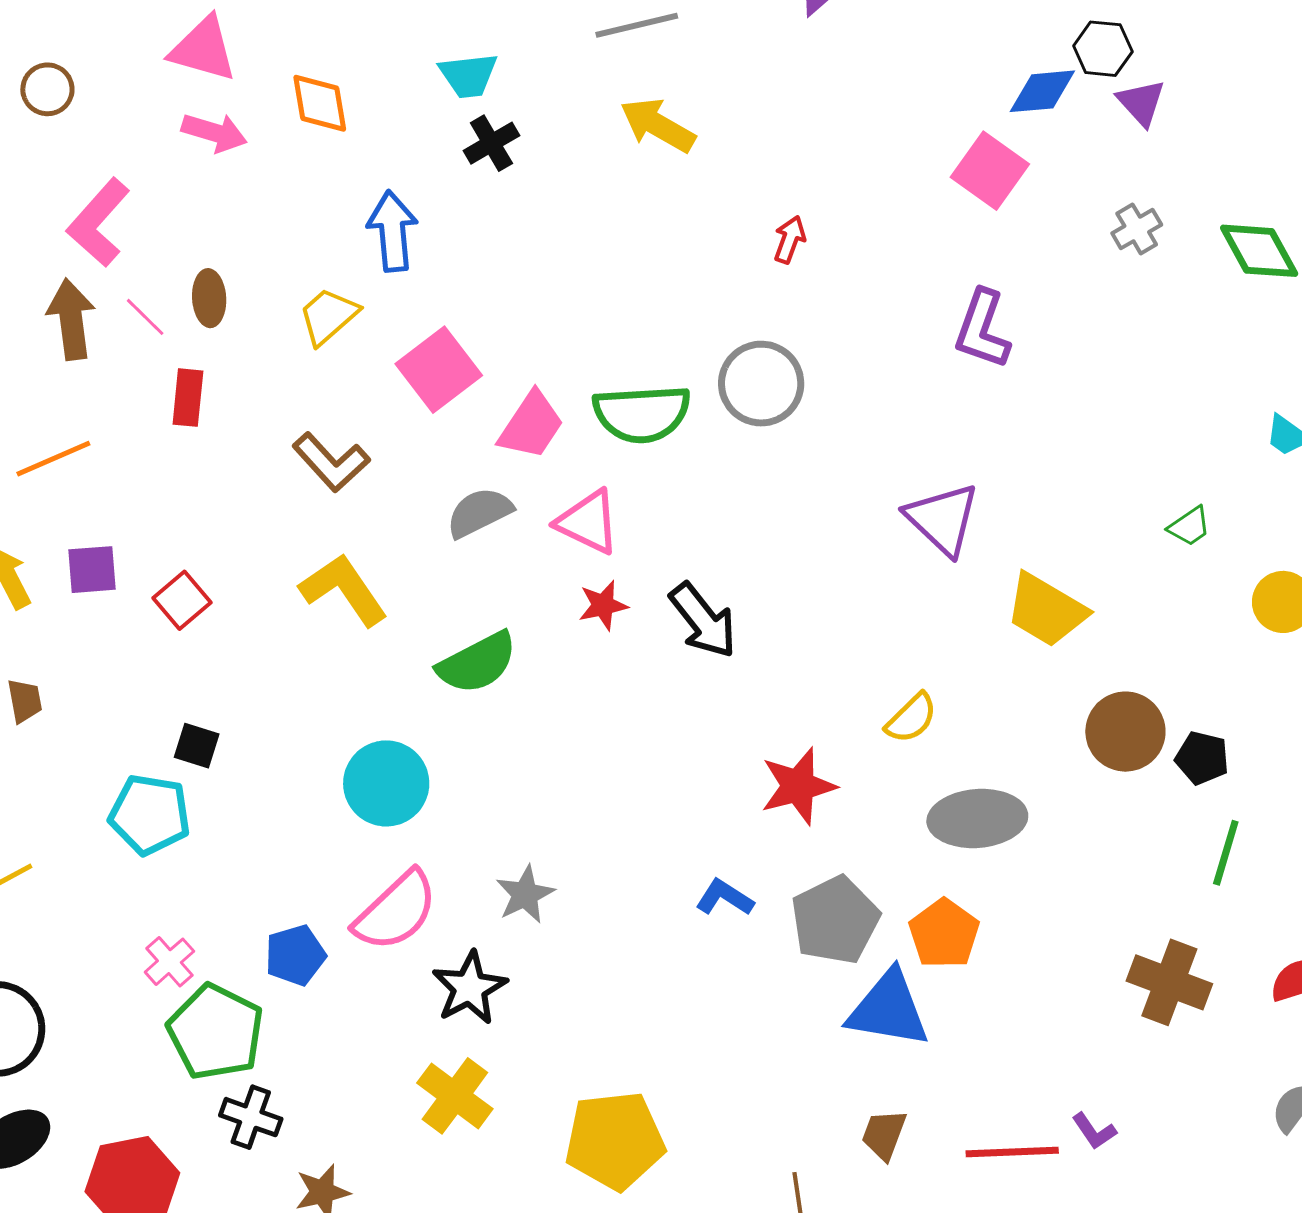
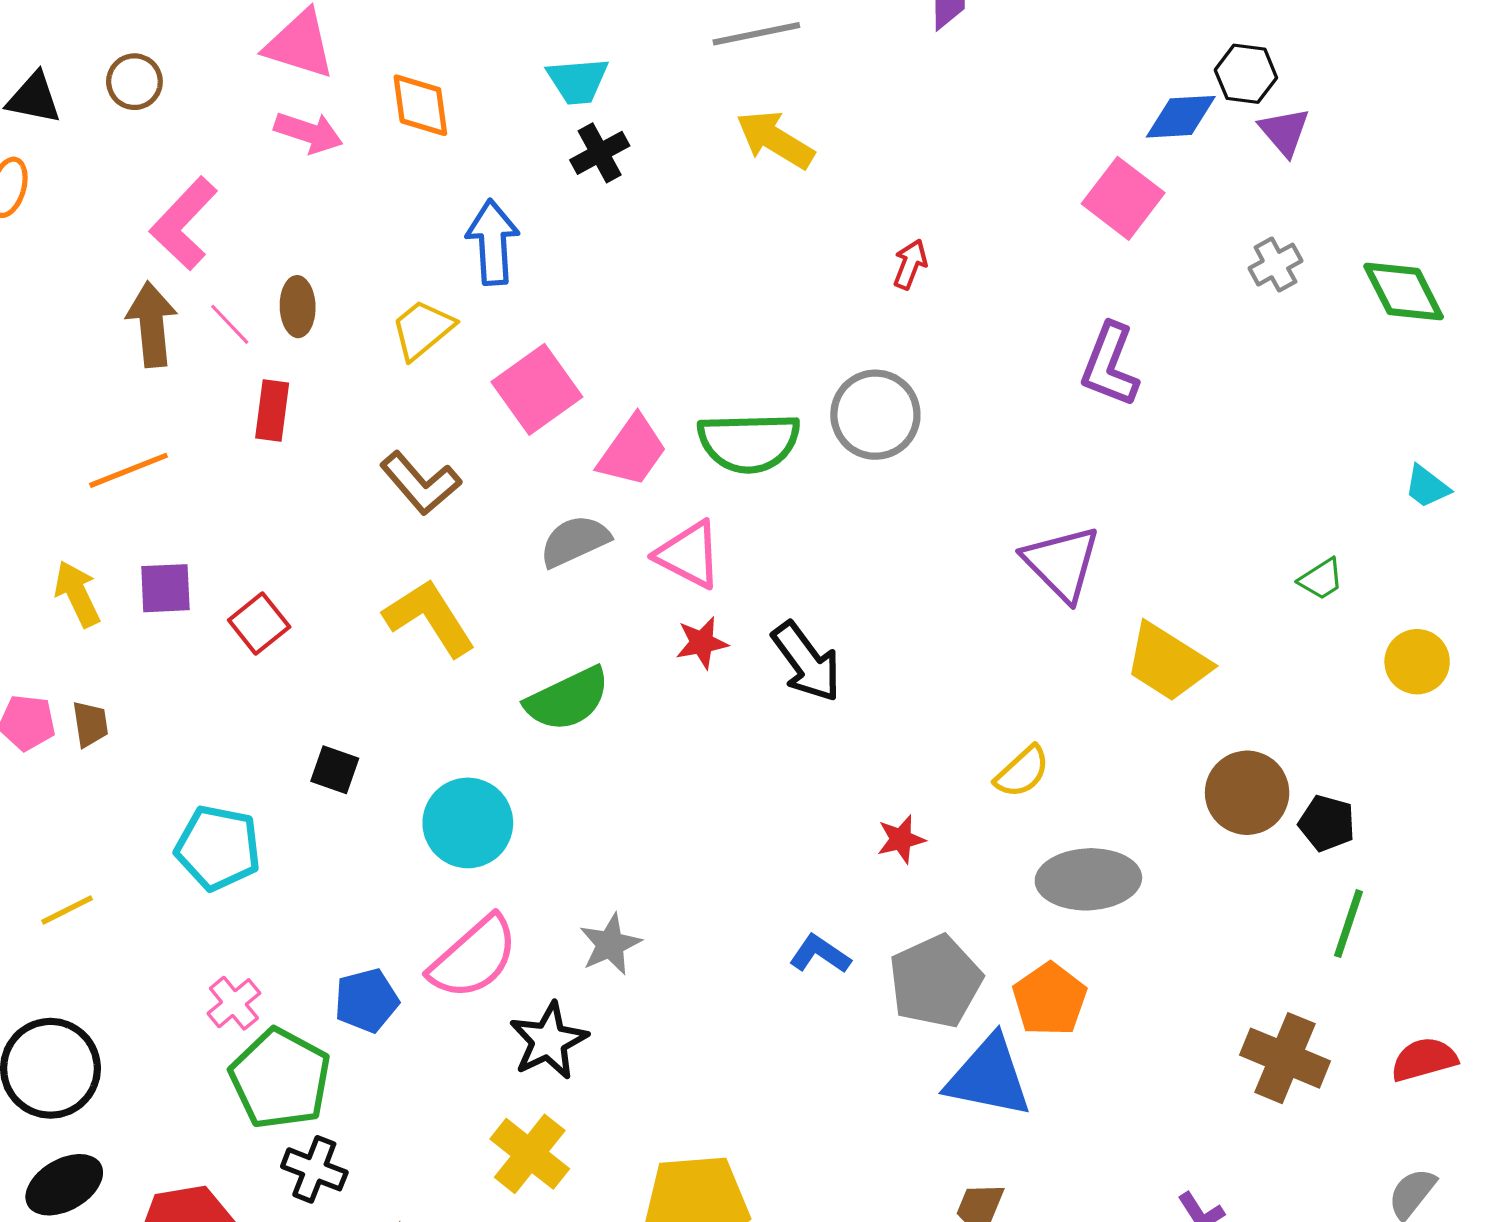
black square: (197, 746) -> (335, 770), moved
red star: (798, 786) -> (901, 839), size x0.6

